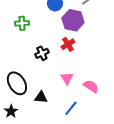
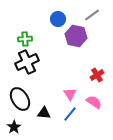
red cross: (68, 44) -> (97, 75), moved
black cross: (42, 53) -> (27, 62), moved, size x1.6
blue line: (71, 108) -> (70, 114), moved

